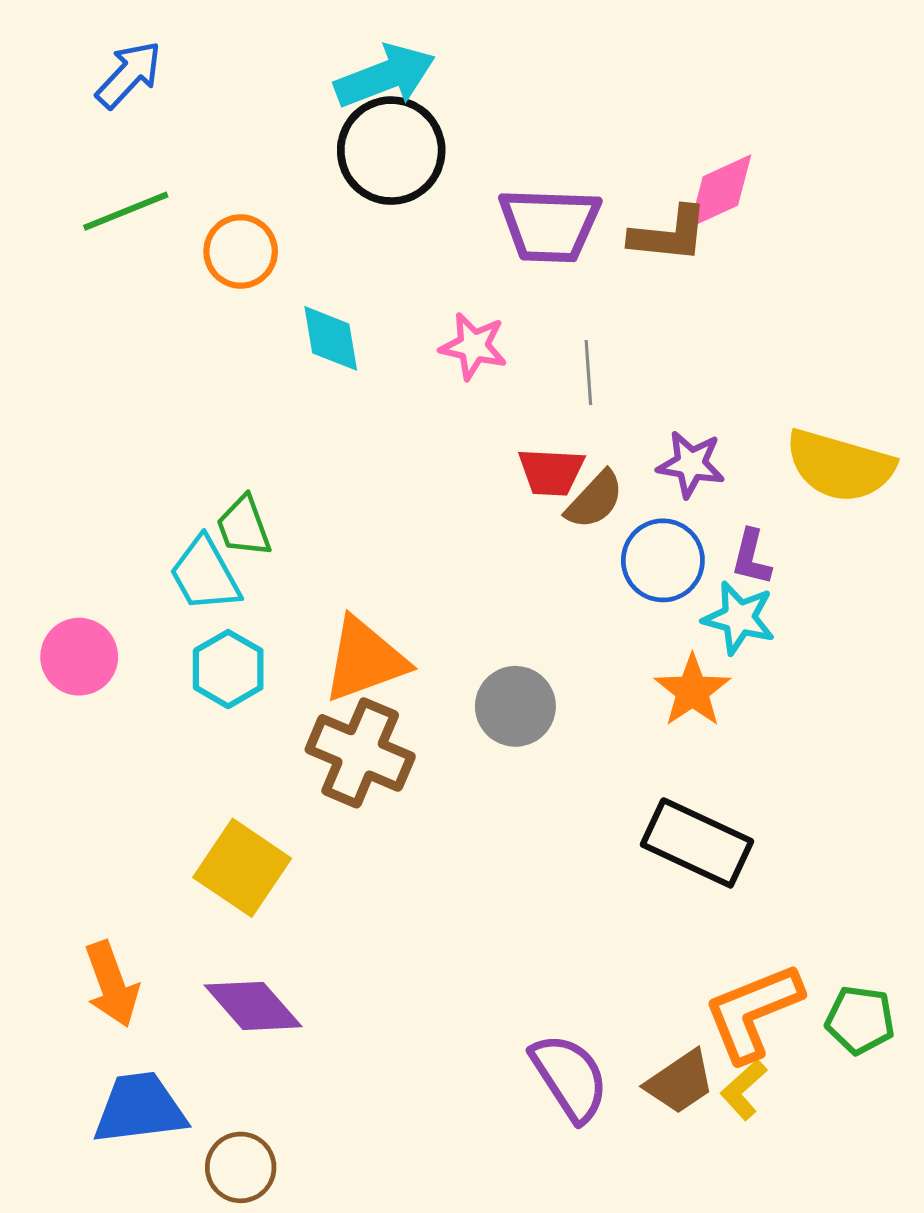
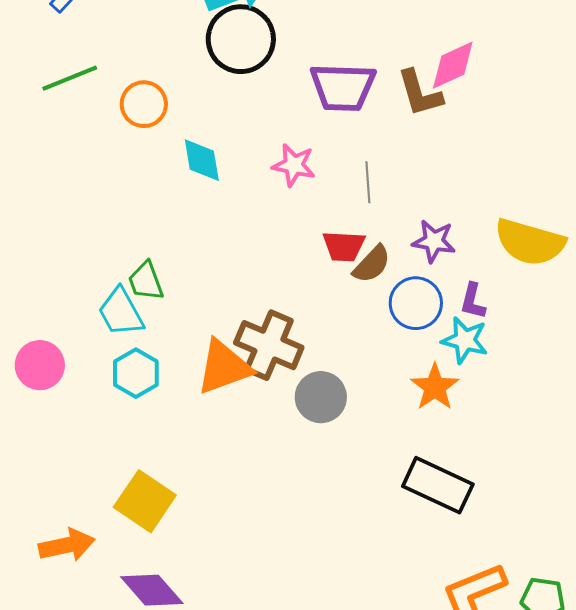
brown L-shape: (669, 234) -> (420, 93), turned 68
brown cross: (360, 753) -> (269, 345), moved
orange arrow: (112, 984) -> (67, 545), moved, turned -82

